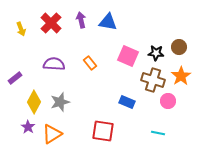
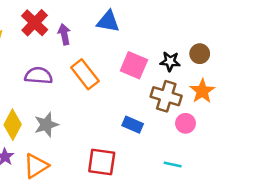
purple arrow: (81, 20) -> (64, 34), moved
orange rectangle: (90, 63) -> (85, 74), size x1.6

